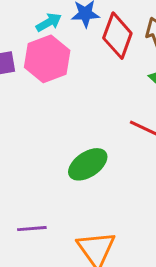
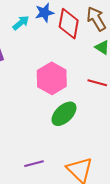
pink hexagon: (47, 59) -> (52, 78), moved

